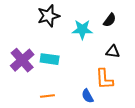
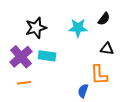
black star: (49, 16) -> (36, 28), moved
orange line: (47, 96) -> (24, 83), moved
blue semicircle: (88, 96) -> (83, 91), turned 48

